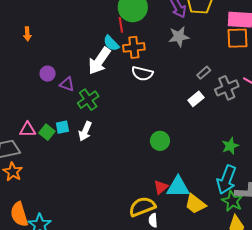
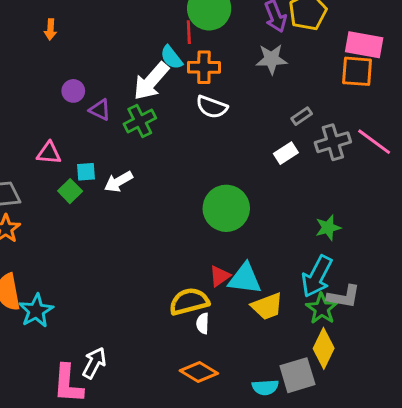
green cross: (88, 100) -> (140, 121), moved
pink triangle: (27, 130) -> (49, 153), moved
white arrow: (85, 131) -> (119, 182), turned 30
green square: (47, 132) -> (70, 191), moved
green circle: (160, 141) -> (226, 208), size x1.6
yellow trapezoid: (195, 204) -> (267, 306), turned -65

